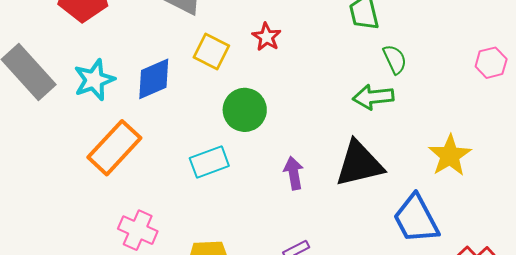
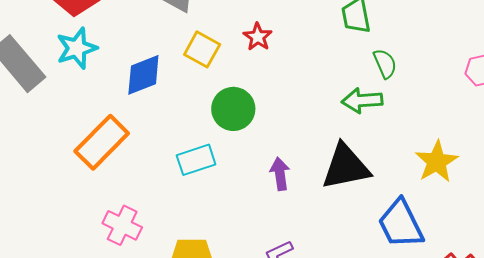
cyan star: (94, 80) -> (77, 48), moved

